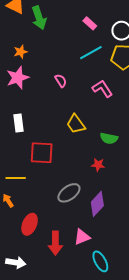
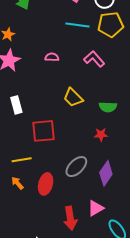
cyan line: (91, 53) -> (77, 25), turned 45
pink semicircle: (61, 81) -> (52, 57), turned -48
red ellipse: (30, 224) -> (46, 184), moved

